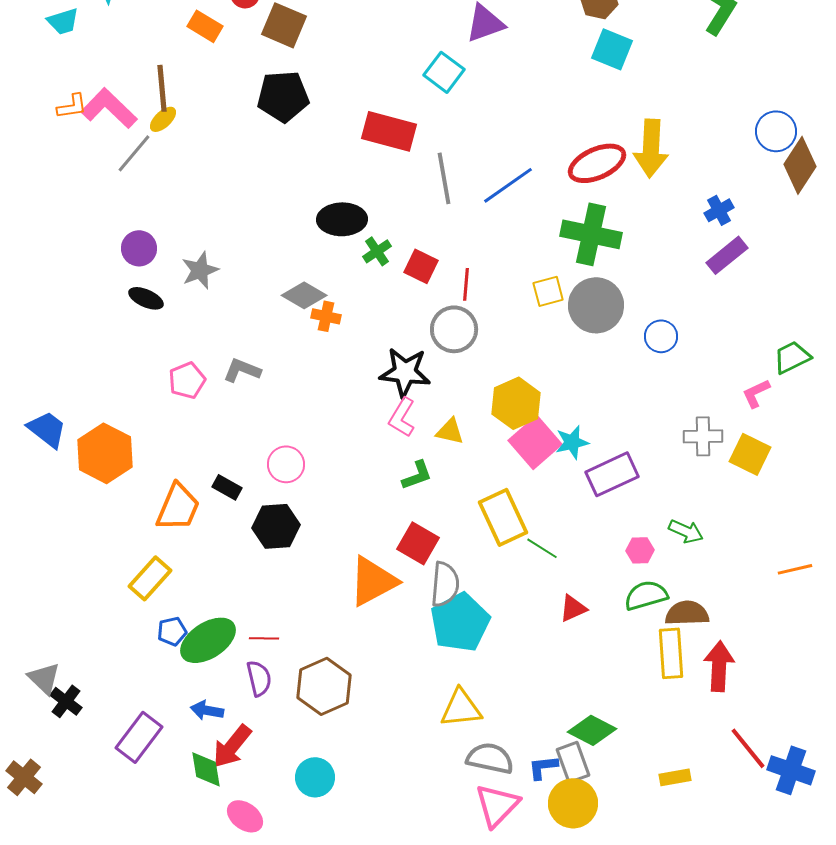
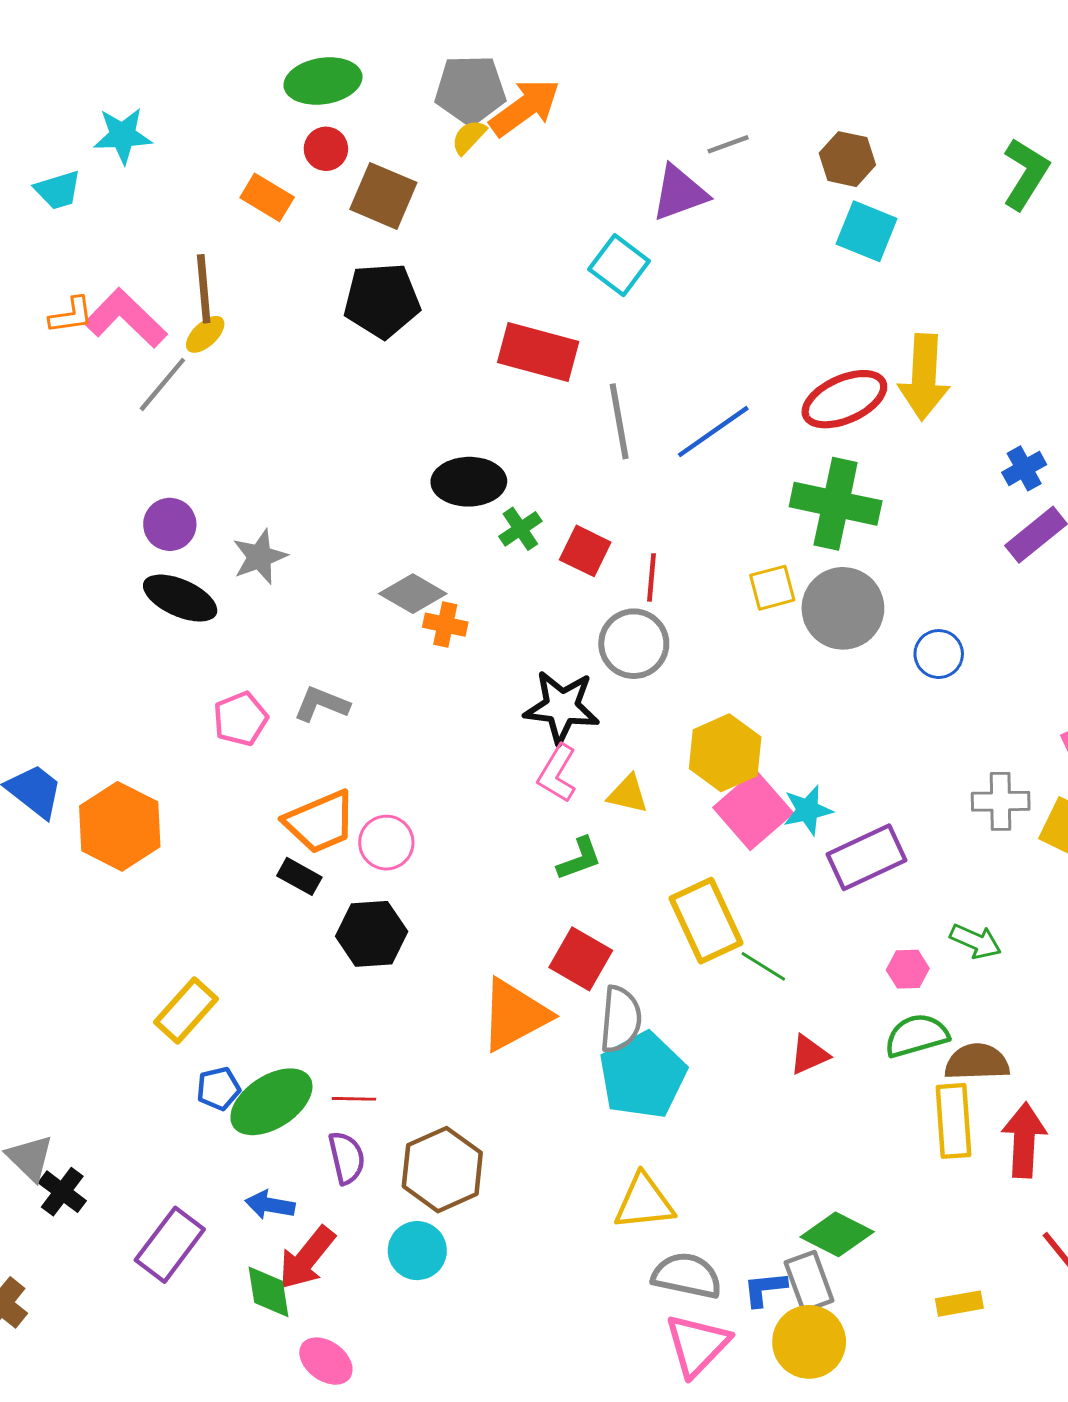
black ellipse: (146, 298) -> (180, 598), size x1.4
orange trapezoid: (178, 507) -> (320, 822), moved, turned 44
cyan circle: (315, 777) -> (417, 1251), moved

